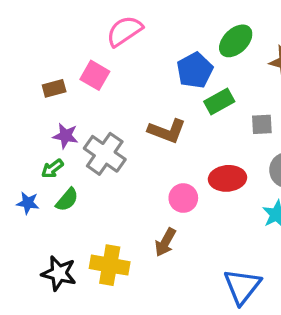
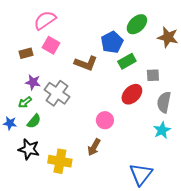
pink semicircle: (124, 31) -> (45, 20), moved
brown L-shape: (167, 131) -> (86, 63), moved
red ellipse: (227, 178) -> (132, 94), moved, turned -40
black star: (59, 273) -> (29, 149), moved

